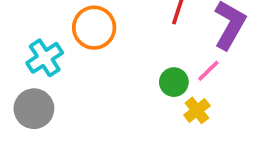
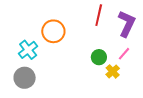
pink line: (208, 71) -> (124, 54), moved

